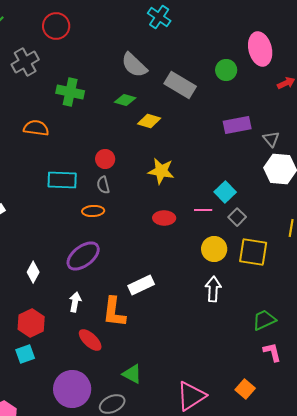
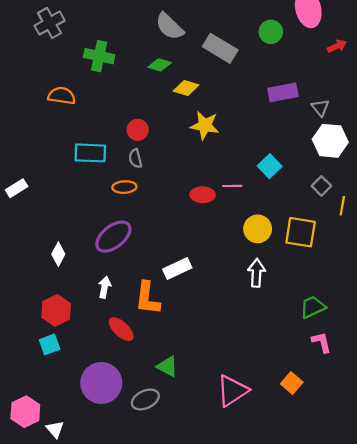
yellow star: (161, 171) -> (205, 125), moved
pink line: (203, 210) -> (232, 186), moved
gray square: (237, 217) -> (321, 186), moved

